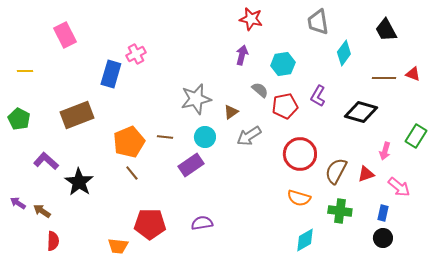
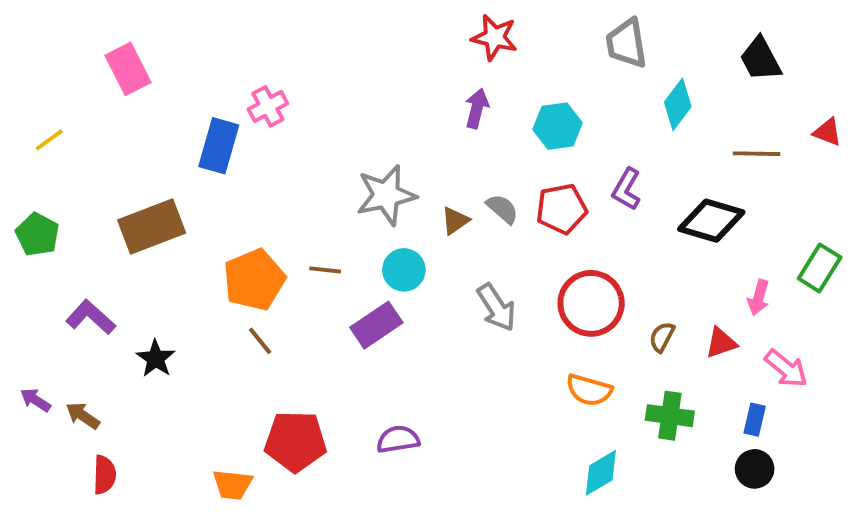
yellow line: (25, 71) -> (49, 140), turned -35
red triangle: (413, 74) -> (827, 132), moved
gray semicircle: (260, 90) -> (502, 209), moved
gray arrow: (249, 136) -> (496, 307), moved, turned -90
brown semicircle: (336, 171) -> (662, 337), size x0.6
black star: (79, 182) -> (156, 359), size x0.7

